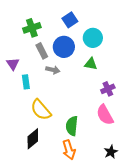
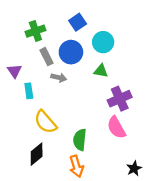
purple cross: (108, 89) -> (120, 99), size x1.5
black star: (111, 152) -> (134, 168), moved

